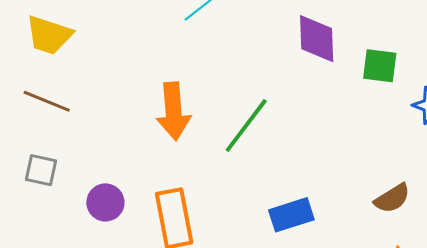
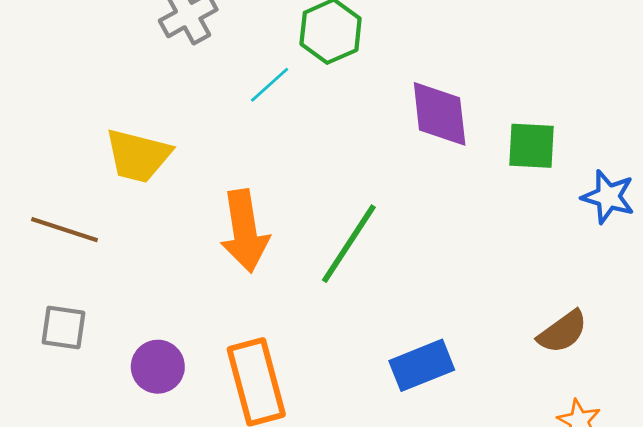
yellow trapezoid: (49, 35) -> (138, 156), moved

